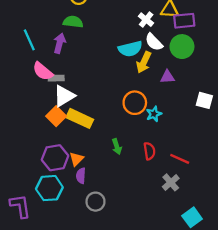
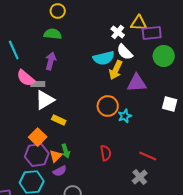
purple arrow: (60, 43) -> (51, 61), moved
green circle: (182, 47) -> (164, 56), moved
purple triangle: (167, 77) -> (137, 83), size x1.5
orange square: (56, 116) -> (38, 137), moved
yellow rectangle: (80, 118) -> (59, 120), size x0.6
green arrow: (117, 147) -> (66, 151), moved
red semicircle: (149, 151) -> (106, 153), moved
purple semicircle: (81, 176) -> (60, 171), turned -120

